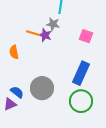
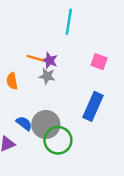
gray star: (53, 24) -> (47, 76), moved
blue semicircle: (17, 92) -> (24, 123), moved
green circle: (81, 101) -> (58, 140), moved

